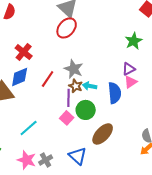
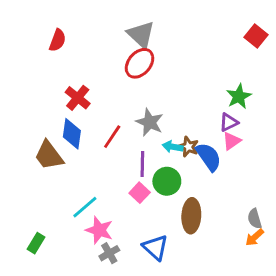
green star: (134, 41) -> (239, 96), moved
blue diamond: (20, 77) -> (72, 134), turned -60
brown star: (76, 86) -> (188, 147), moved
blue semicircle: (115, 93) -> (209, 157), turned -30
brown ellipse: (103, 134) -> (191, 216), turned -40
pink star: (27, 160) -> (99, 230), moved

